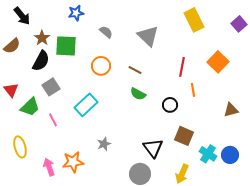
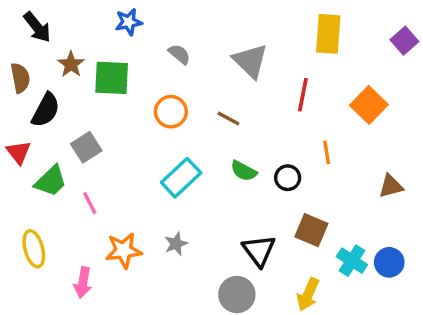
yellow rectangle: (194, 20) -> (328, 34), turned 30
brown semicircle: (12, 46) -> (20, 78), turned -60
black semicircle: (41, 61) -> (46, 110), moved
red line: (182, 67) -> (303, 95), moved
green semicircle: (138, 94) -> (244, 171), moved
cyan rectangle: (86, 105) -> (181, 178), moved
orange star: (73, 162) -> (123, 250), moved
pink arrow: (49, 167) -> (83, 283), turned -150

